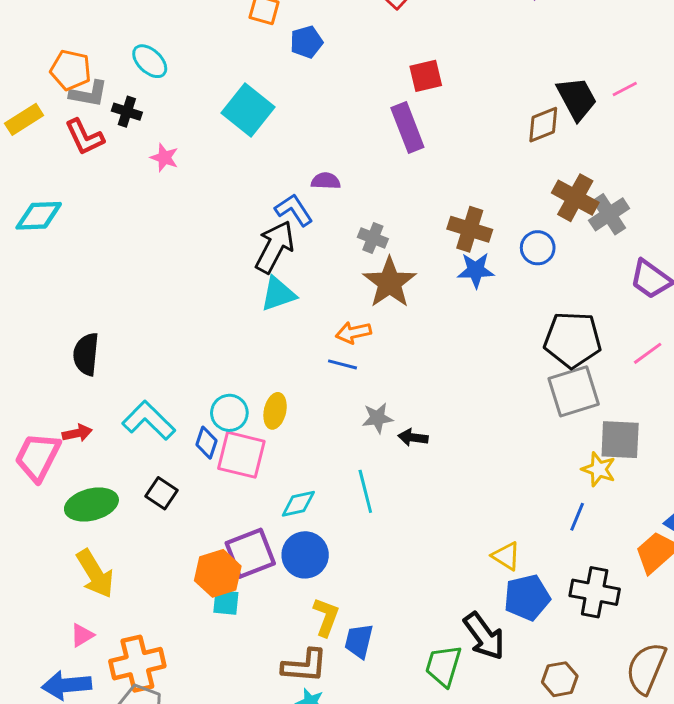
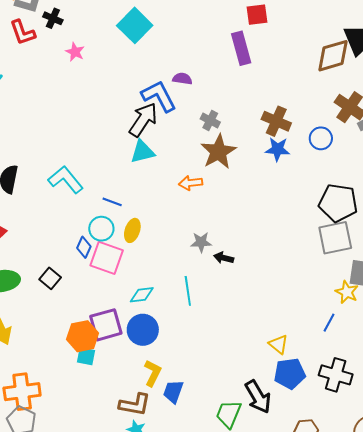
brown diamond: (543, 125) -> (333, 56), size x1.4
blue L-shape: (294, 210) -> (159, 96), size x1.4
blue line: (342, 364) -> (112, 202), moved
cyan L-shape: (149, 420) -> (66, 180), moved

